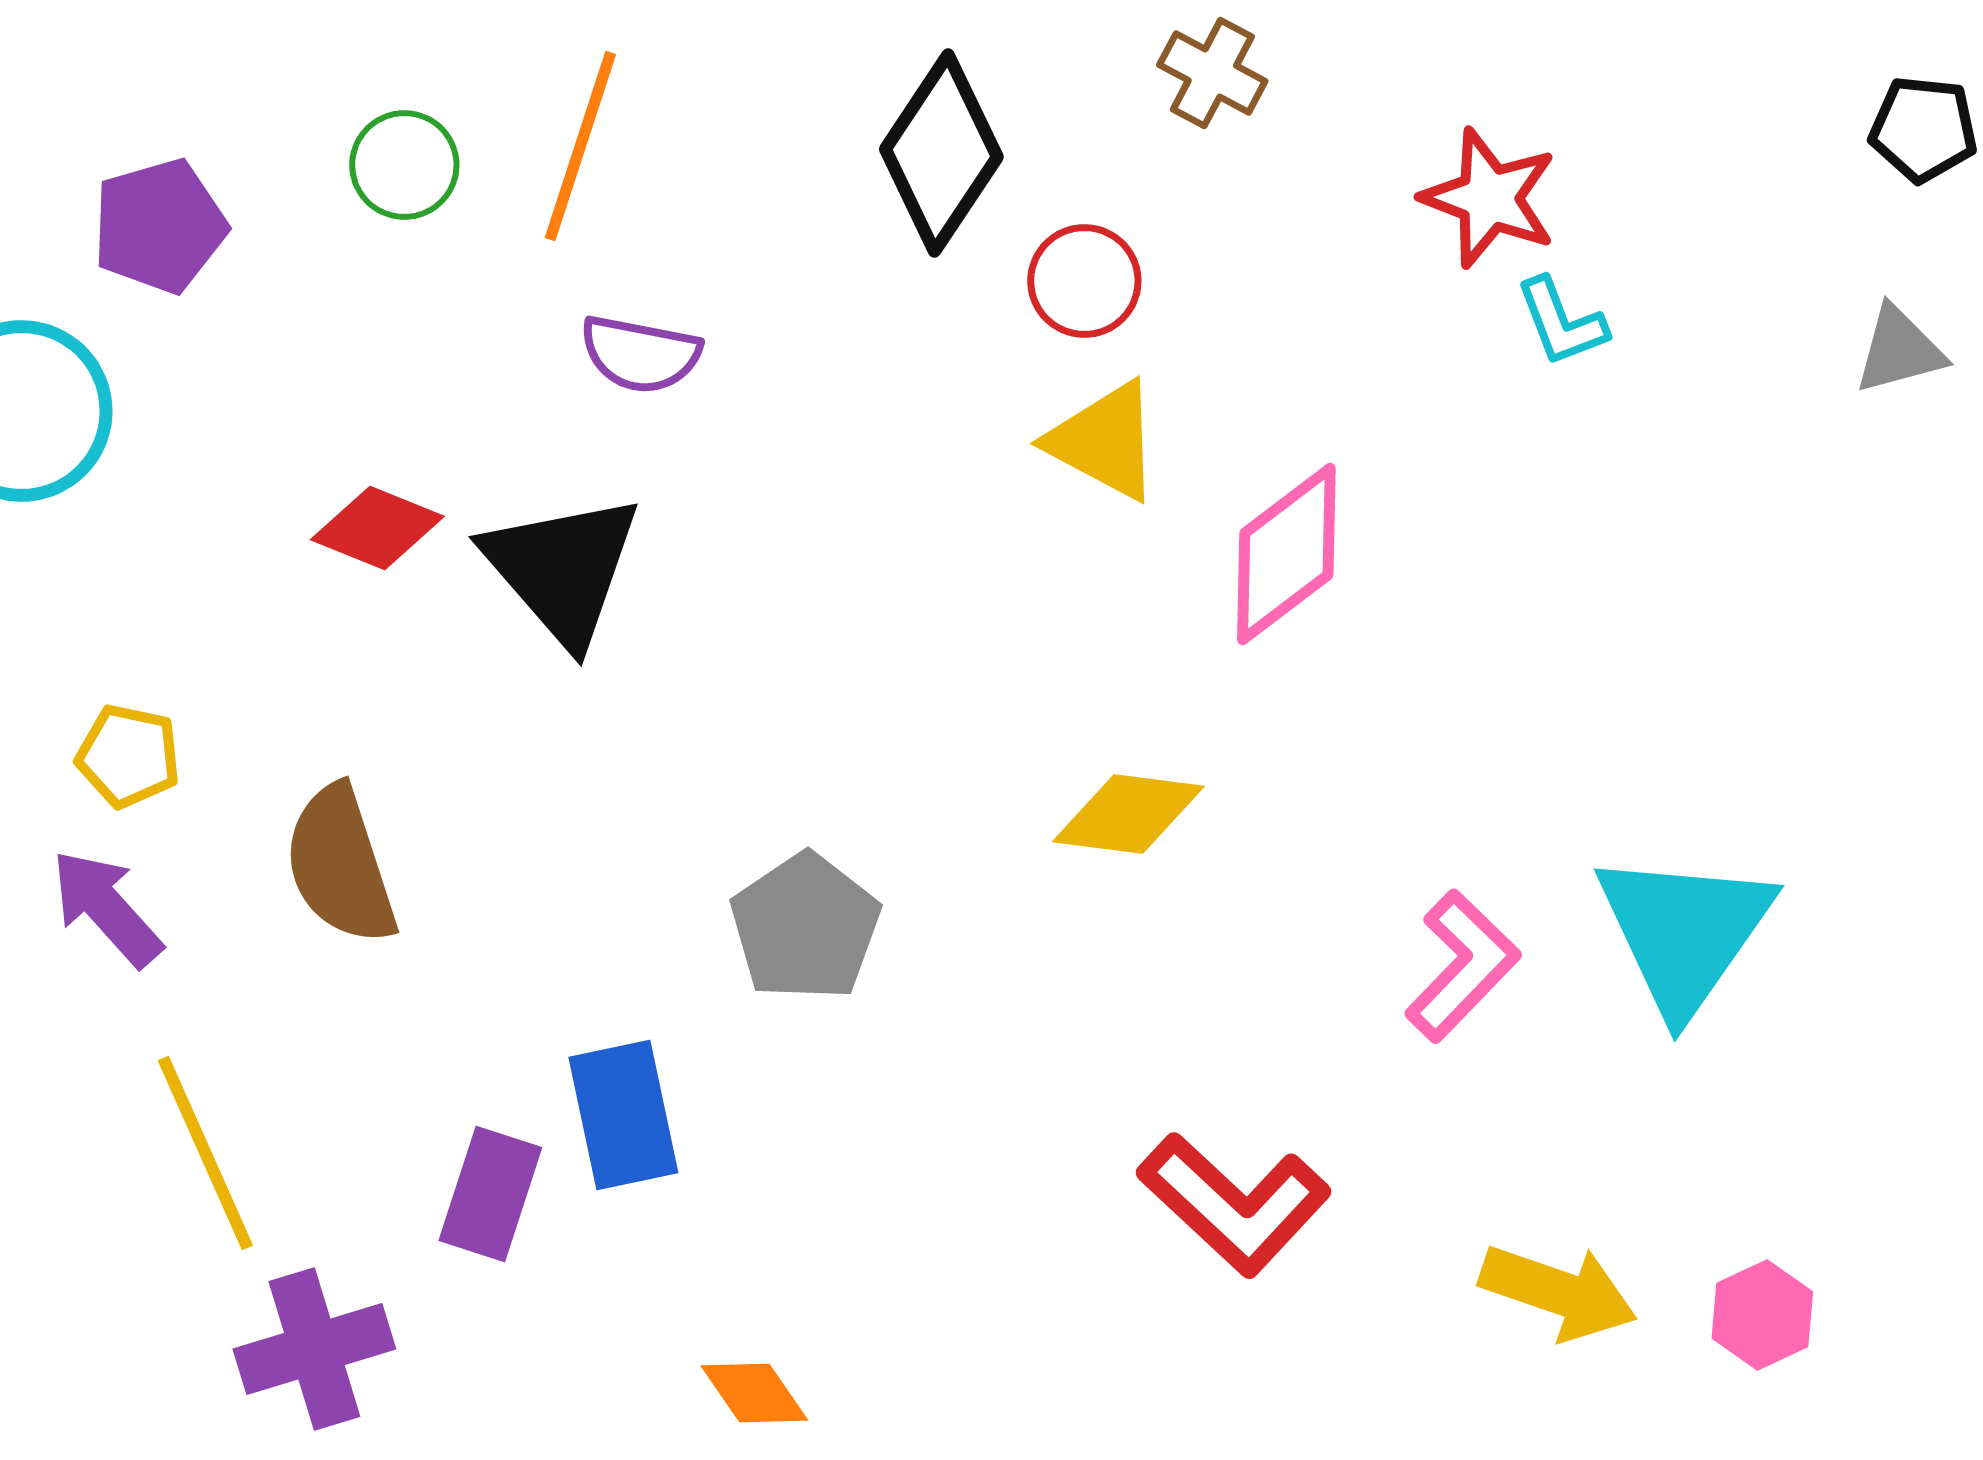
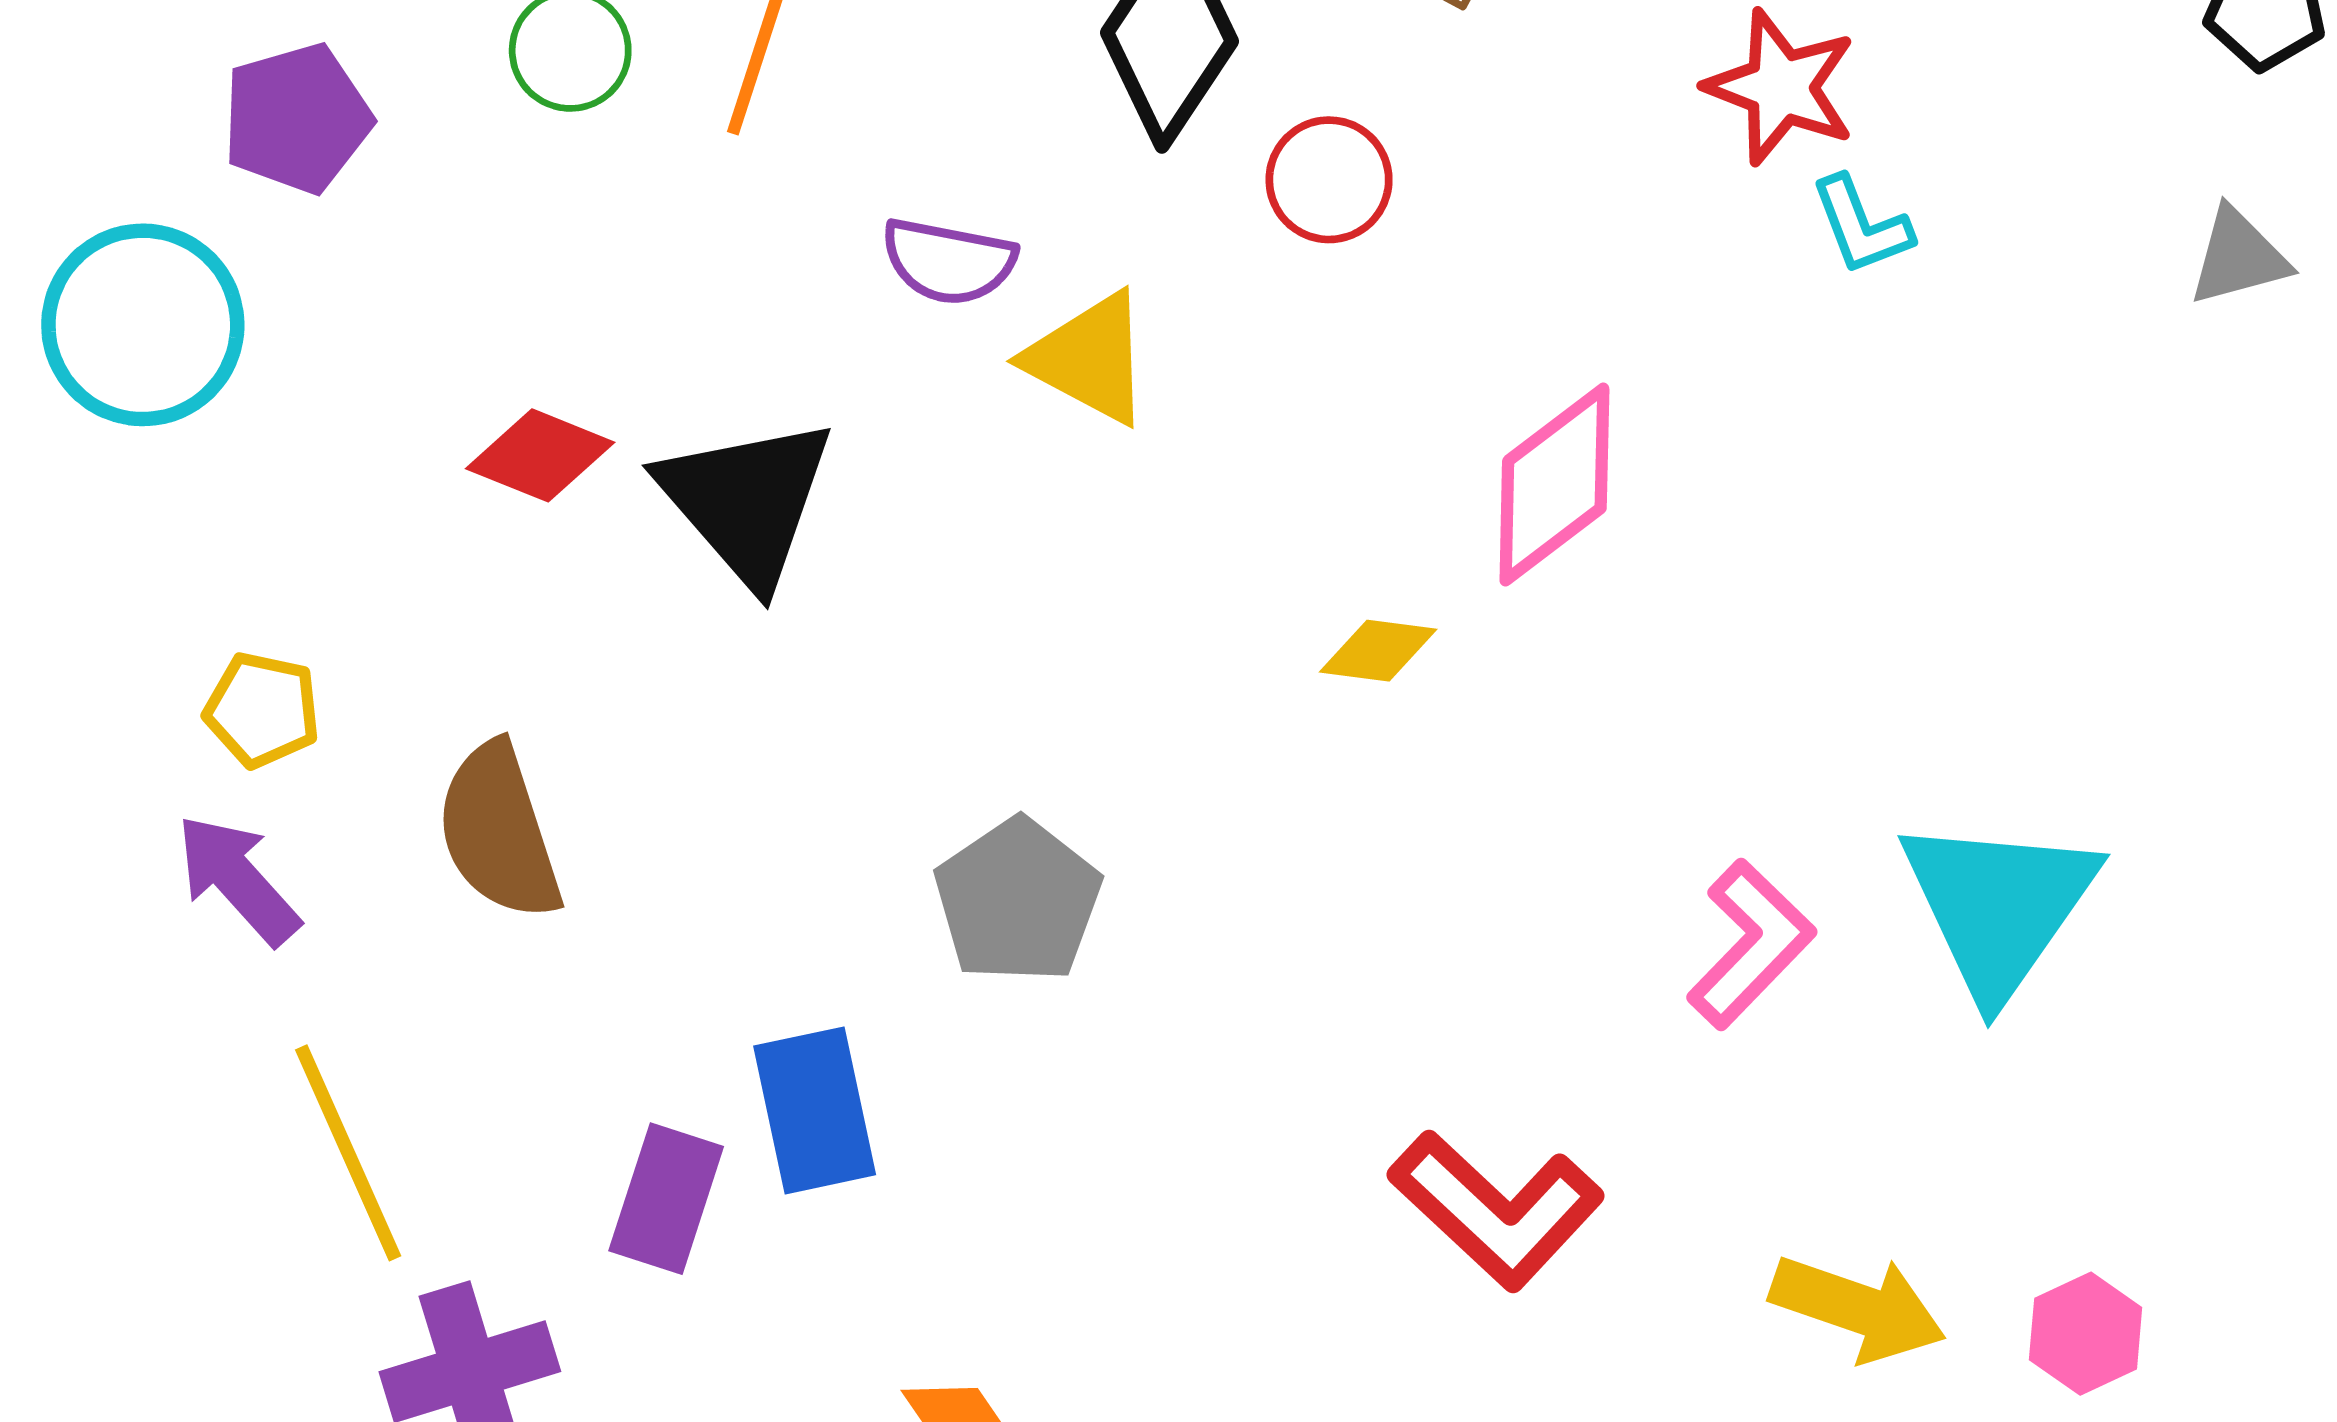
purple semicircle: (640, 354) -> (949, 261), moved
yellow triangle: (1104, 441) -> (1089, 358), moved
yellow diamond: (1128, 814) -> (1378, 651), moved, size x0.7

